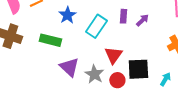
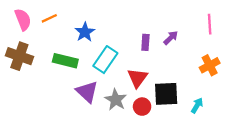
purple rectangle: (123, 16) -> (145, 42), moved
cyan rectangle: (96, 26) -> (105, 60), moved

